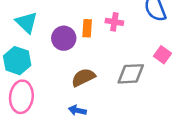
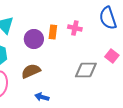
brown semicircle: (83, 77) -> (31, 71), moved

